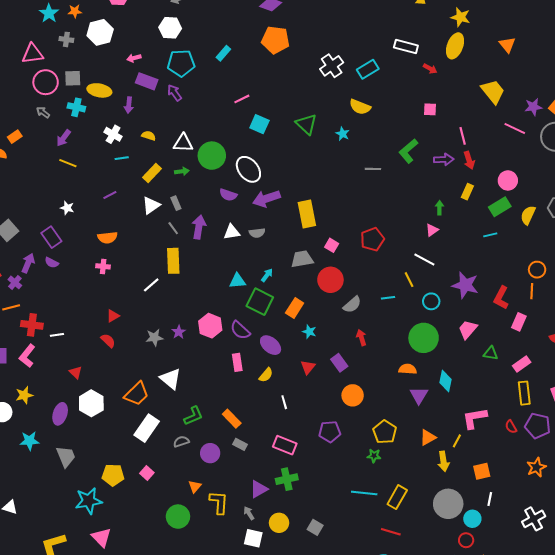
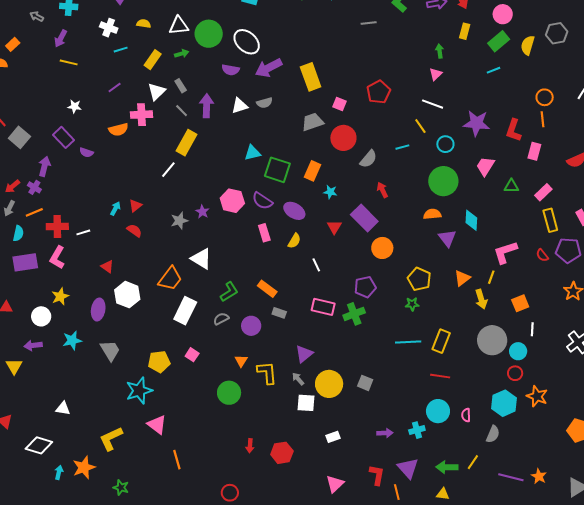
yellow rectangle: (173, 261) -> (186, 143), turned 40
purple semicircle: (52, 263) -> (86, 152), moved
pink cross: (103, 266) -> (142, 115), moved, size x1.5
cyan arrow: (267, 275) -> (115, 209), moved
purple rectangle: (339, 363) -> (364, 218), size x1.5
green cross: (287, 479) -> (354, 314), moved
yellow circle: (279, 523) -> (329, 384), size x1.4

